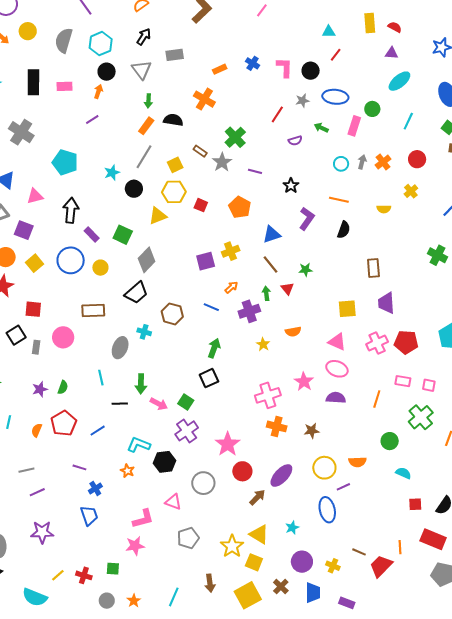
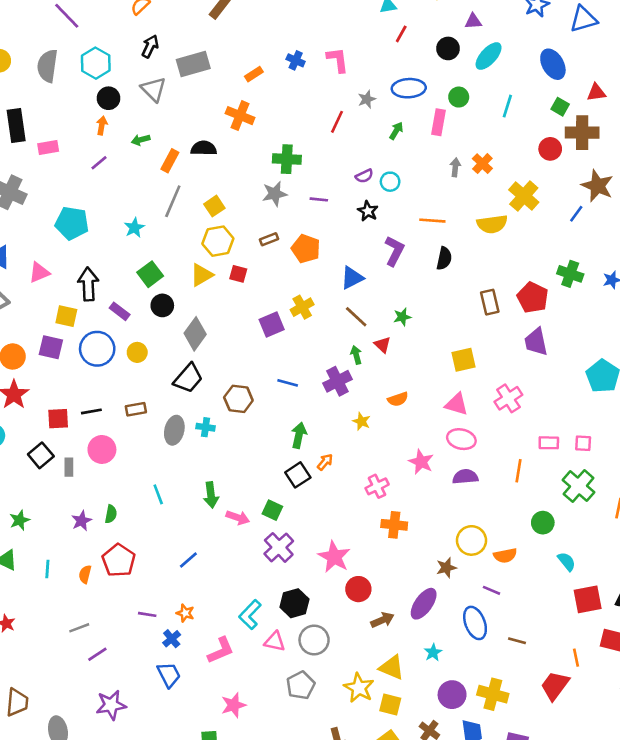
gray rectangle: (175, 55) -> (193, 64), size x1.4
black circle: (311, 71) -> (448, 48), moved
pink rectangle: (64, 86) -> (48, 147), moved
green arrow: (148, 101) -> (141, 140), moved, turned 80
green arrow: (321, 128) -> (396, 131), turned 104
green cross: (235, 137) -> (287, 159), turned -35
purple semicircle: (295, 141) -> (364, 176), moved
brown rectangle: (200, 151) -> (269, 239), moved, turned -48
red circle: (417, 159) -> (550, 149), moved
gray star: (222, 162) -> (275, 194), turned 30
cyan circle: (341, 164) -> (390, 182), moved
black circle: (134, 189) -> (162, 305), moved
yellow cross: (411, 191) -> (524, 196), size x1.6
red square: (201, 205) -> (238, 274), moved
yellow semicircle: (384, 209) -> (492, 224), size x1.6
purple square: (24, 230) -> (51, 347), moved
green square: (123, 235) -> (150, 274), moved, turned 36
yellow square: (35, 263) -> (66, 316), moved, turned -30
orange arrow: (231, 287) -> (325, 462), moved
purple trapezoid: (386, 303) -> (536, 342), moved
brown rectangle: (93, 311) -> (136, 409), size x0.7
red pentagon: (406, 342) -> (533, 298), moved, turned 30
gray ellipse: (120, 348) -> (174, 430), moved
pink cross: (268, 395) -> (377, 486), size x0.7
black line: (120, 404) -> (91, 411), moved
blue line: (98, 431) -> (188, 560), moved
brown star: (312, 431) -> (446, 568), moved
cyan L-shape: (139, 445) -> (250, 615), moved, turned -60
black hexagon: (164, 462) -> (294, 603), moved
yellow circle: (324, 468) -> (471, 540), moved
orange star: (127, 471) -> (185, 613), moved
cyan semicircle: (403, 473) -> (567, 561), turned 35
purple ellipse: (281, 475) -> (424, 604), moved
gray circle: (203, 483) -> (314, 640), moved
purple line: (343, 487) -> (492, 590), turned 56
brown arrow: (257, 497) -> (382, 620), turned 30
red square: (415, 504) -> (588, 599), size x1.6
pink L-shape: (143, 519) -> (221, 650), moved
brown line: (359, 552) -> (517, 641), moved
yellow cross: (333, 566) -> (493, 694), size x1.6

